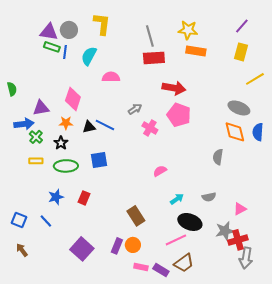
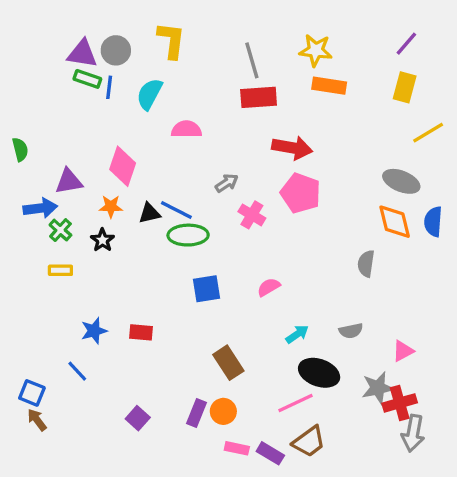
blue square: (99, 160) -> (207, 289), moved
green ellipse: (66, 166) -> (188, 235), moved
red rectangle: (84, 198) -> (141, 332), turned 72
blue square: (19, 220) -> (32, 393), moved
purple square: (82, 249) -> (138, 418), size x0.6

